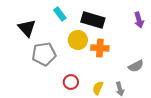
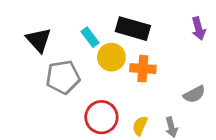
cyan rectangle: (60, 14) -> (90, 37), moved
red circle: (71, 82) -> (101, 117), size x1.5

